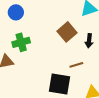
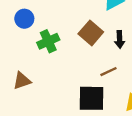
green cross: (21, 42) -> (48, 41), moved

